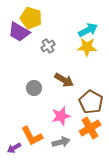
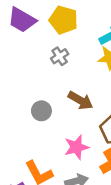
yellow pentagon: (31, 18) -> (64, 20), moved
purple trapezoid: (19, 32) -> (22, 20), moved

